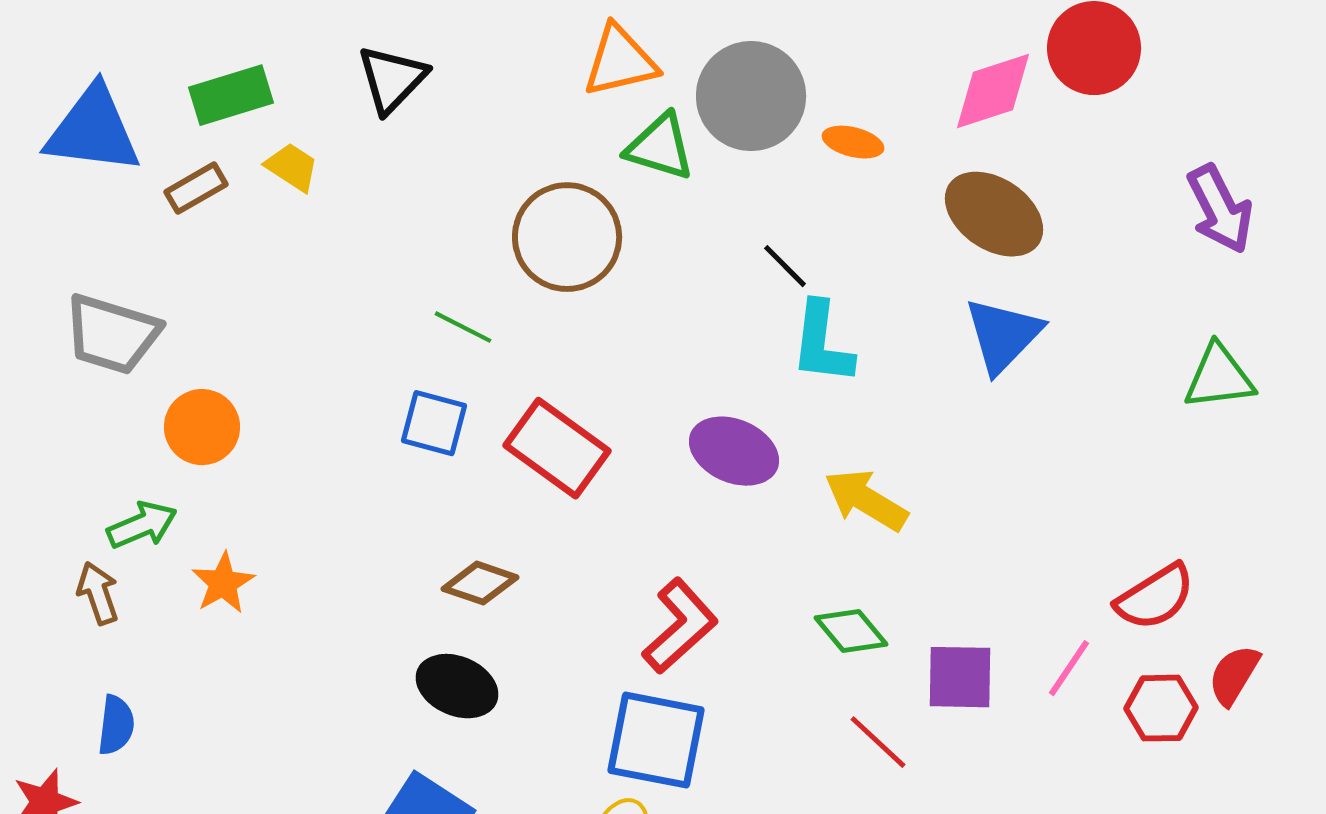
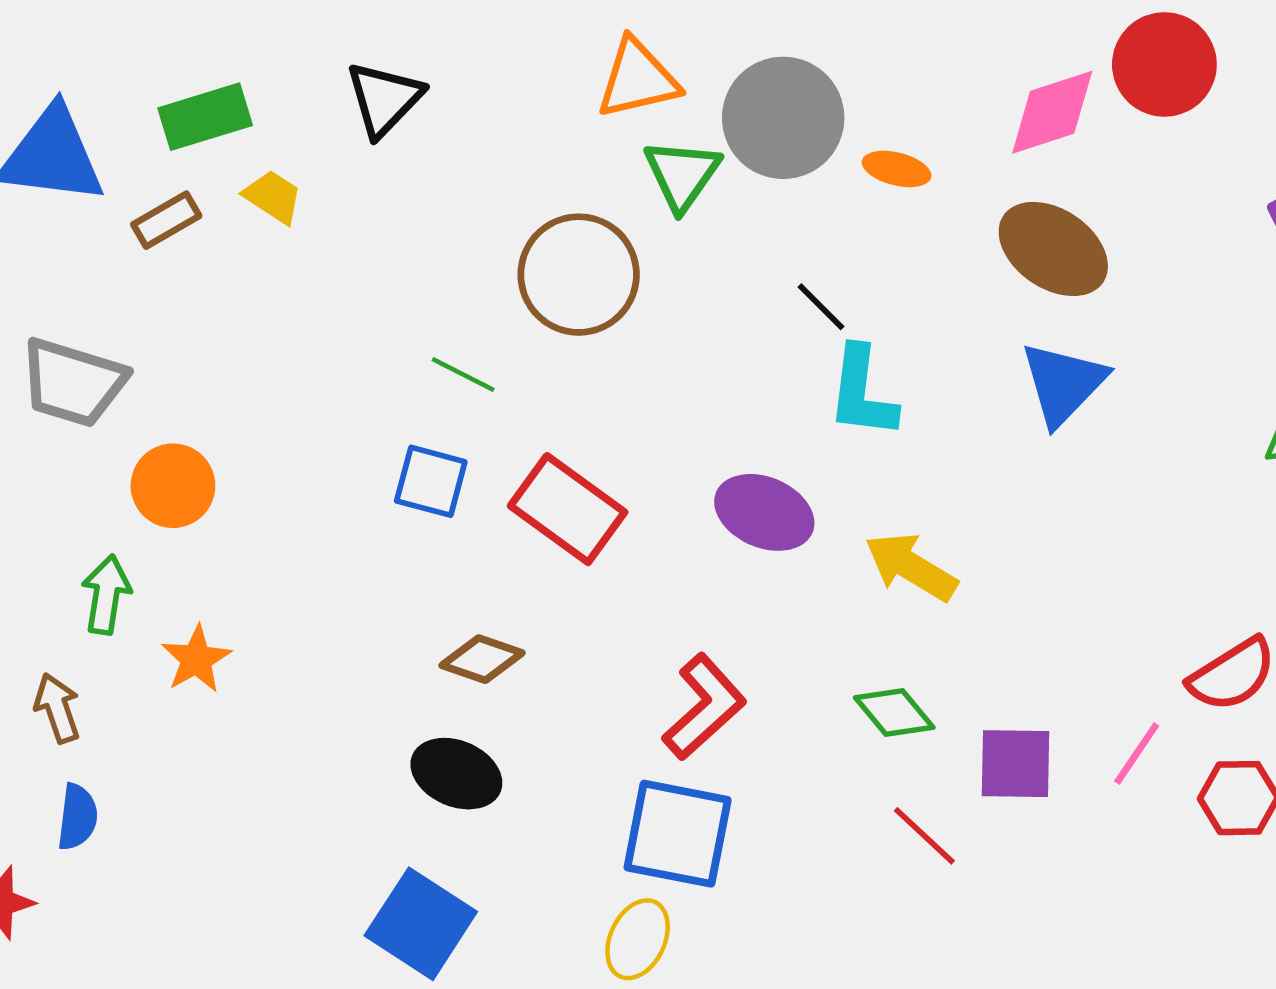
green triangle: (660, 147) -> (682, 175), turned 48
green arrow: (142, 525) -> (106, 595), turned -58
brown arrow: (98, 593) -> (57, 708), moved

